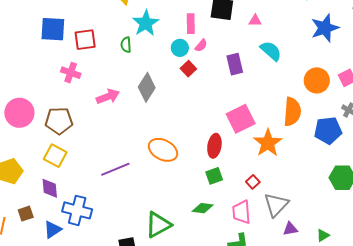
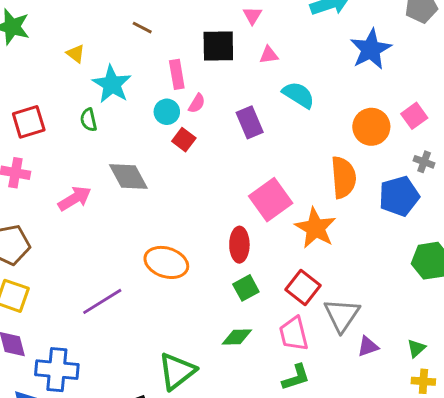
gray diamond: (147, 87) -> (128, 176), turned -52
red square: (253, 182) -> (303, 288), size x1.6

